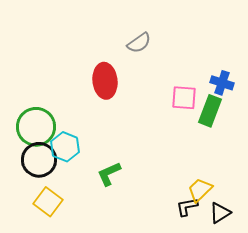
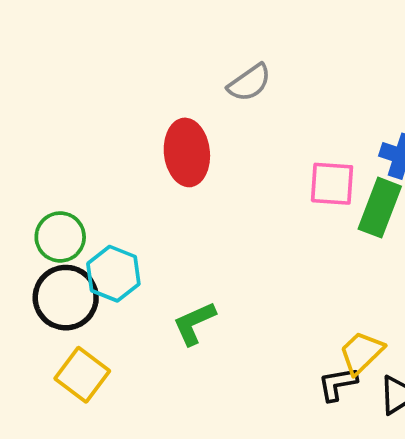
green circle: (36, 127) -> (60, 237), size x0.7

